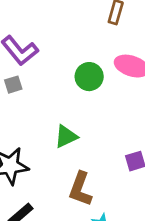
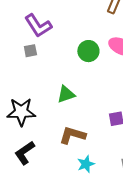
brown L-shape: (80, 189) -> (72, 135), turned 80

